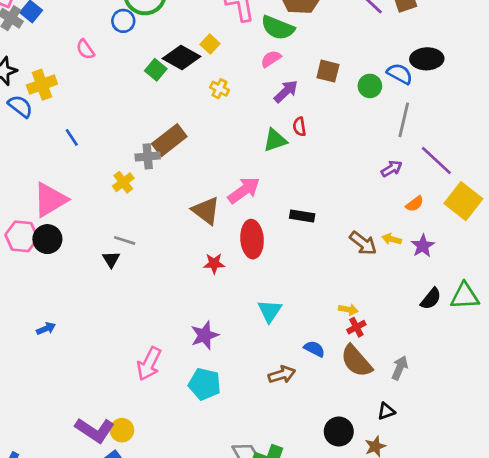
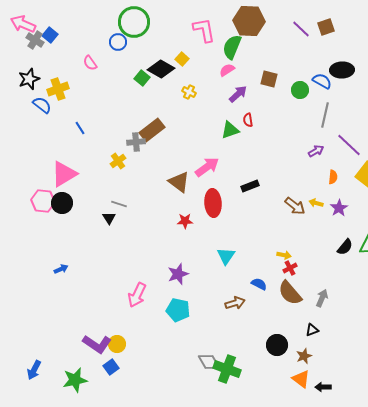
green semicircle: (278, 28) -> (232, 47), turned 90
orange semicircle: (415, 204) -> (333, 177), turned -48
black rectangle: (302, 216) -> (250, 186), turned -30

